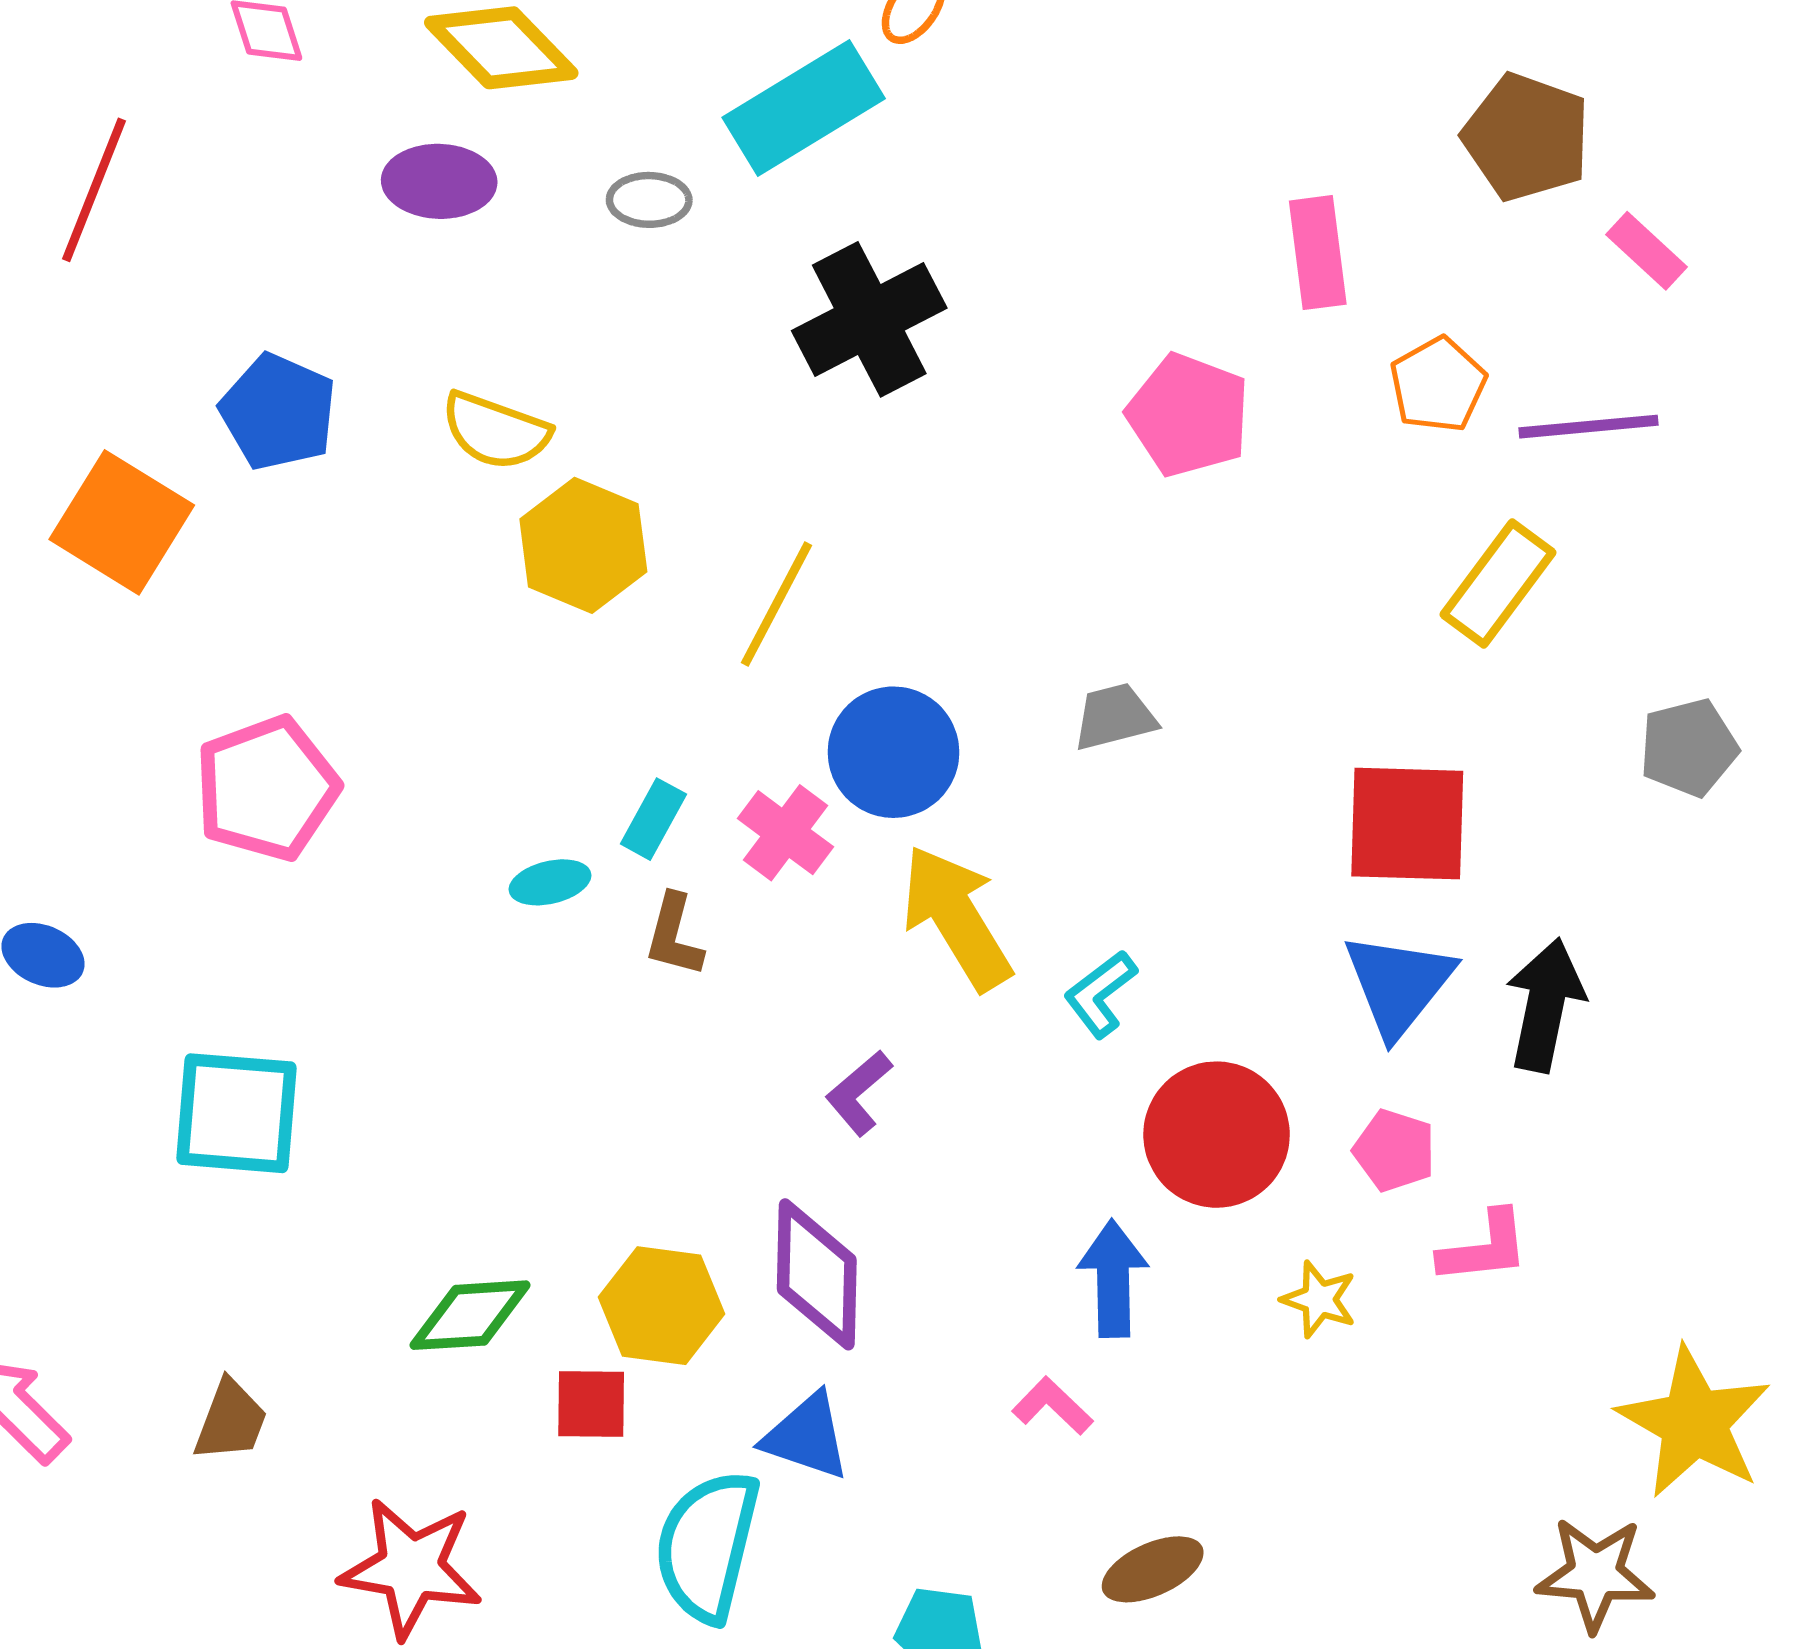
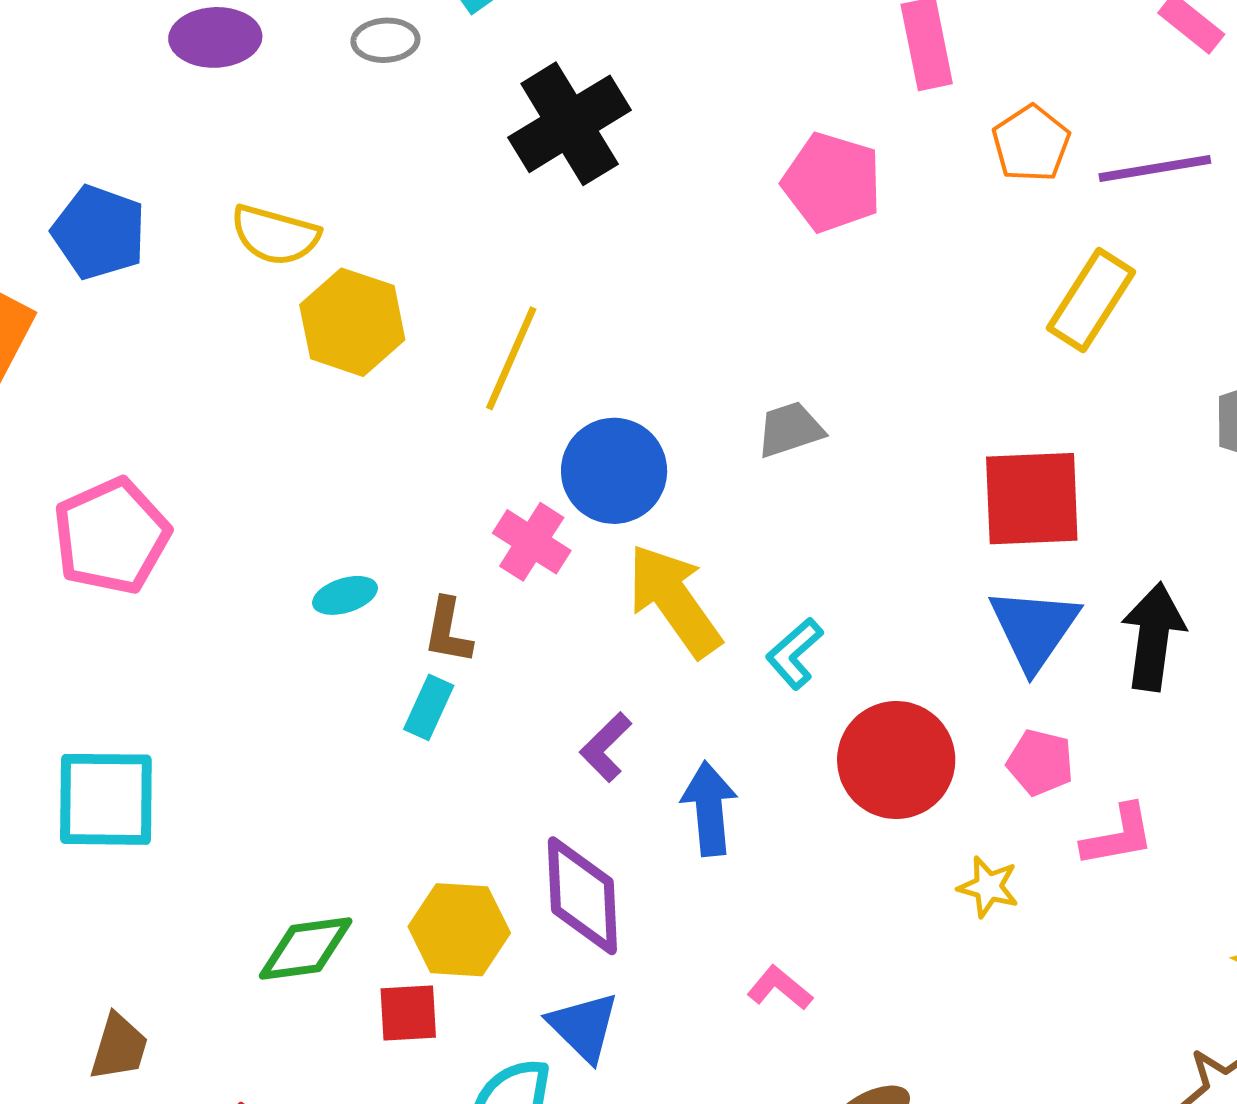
cyan rectangle: (653, 819) -> (429, 707), moved
blue arrow: (1113, 1279) -> (709, 809), moved
blue triangle: (807, 1436) -> (584, 1027), turned 30

